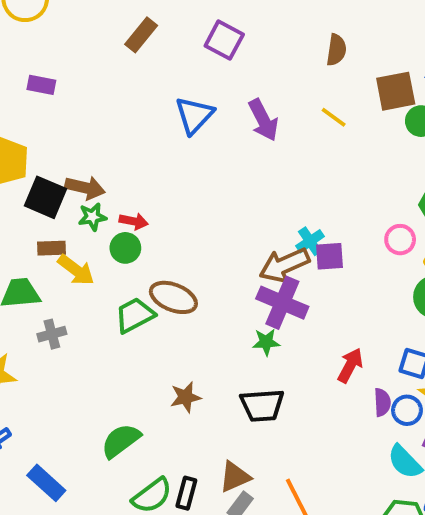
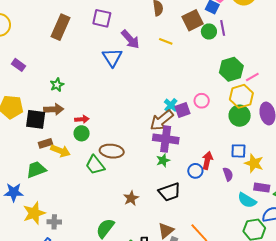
brown rectangle: (141, 35) -> (61, 27), size x1.4
purple rectangle: (41, 85) -> (18, 65), turned 40
blue triangle: (194, 115) -> (112, 57), moved
purple arrow: (263, 120) -> (130, 39), moved
green star: (92, 217) -> (57, 85), moved
pink circle: (400, 240) -> (202, 101), moved
green trapezoid: (135, 315) -> (95, 165), turned -85
gray cross: (52, 334) -> (54, 222), moved, turned 32
blue circle: (407, 410) -> (195, 171), moved

